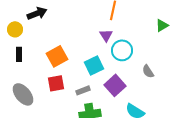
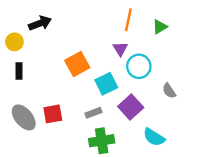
green triangle: (162, 25) -> (160, 27), moved
orange square: (57, 56) -> (77, 64), moved
red square: (56, 83) -> (53, 114), moved

